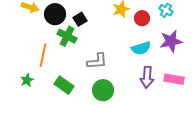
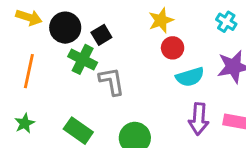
red circle: (142, 18) -> (173, 48), moved
orange line: (43, 55) -> (29, 71), moved
gray L-shape: (97, 61) -> (112, 81), moved, turned -95

